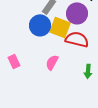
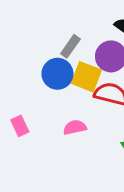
pink semicircle: (52, 62) -> (75, 127), turned 49

